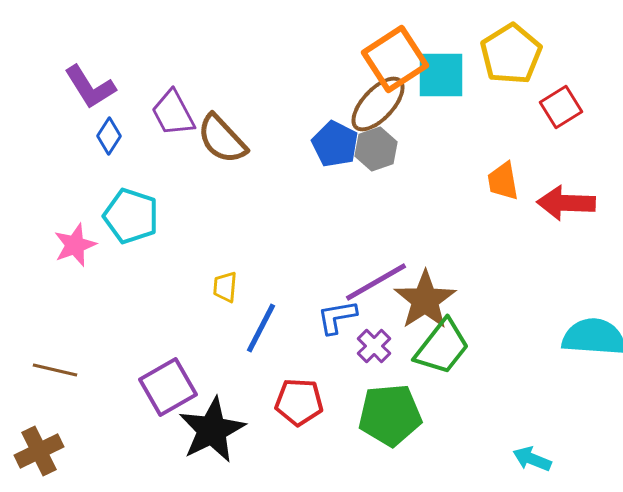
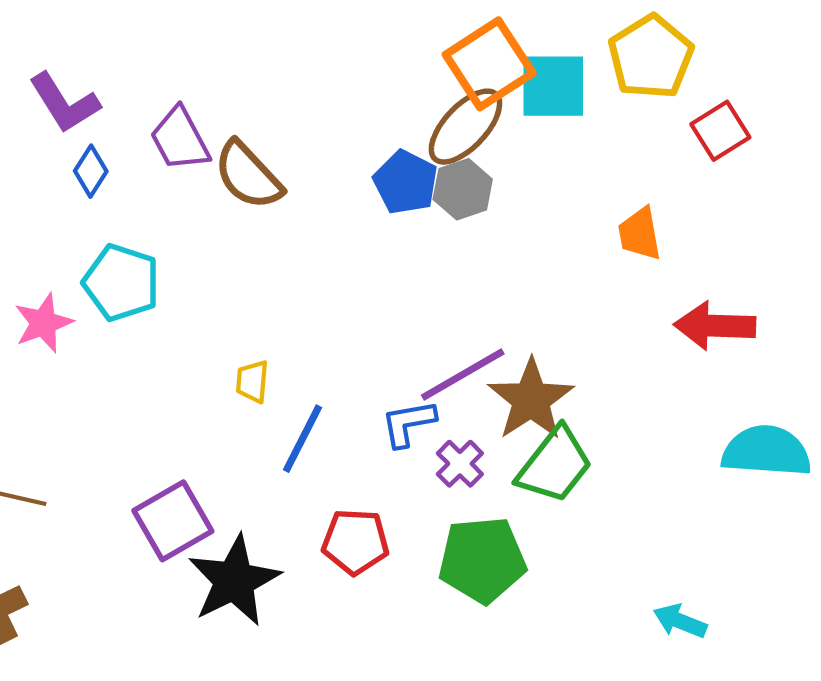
red arrow: (566, 203) -> (715, 326), moved

